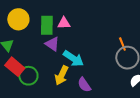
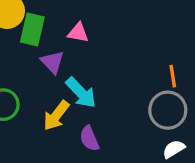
green rectangle: (47, 25) -> (32, 29), moved
orange line: (122, 44) -> (173, 76), moved

